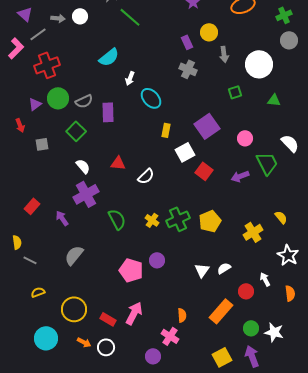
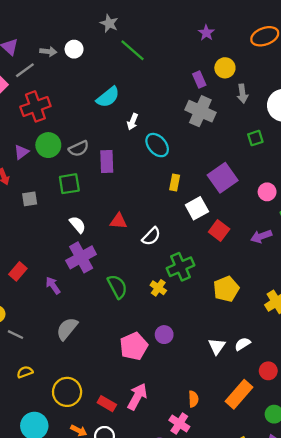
gray cross: (188, 69) -> (200, 111), size x1.4
green square: (76, 131) -> (69, 184), turned 36
green cross: (178, 219) -> (181, 267), moved
pink pentagon: (131, 270) -> (134, 346), turned 30

